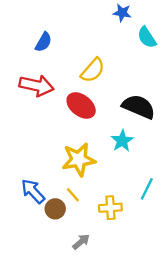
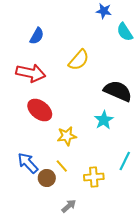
red ellipse: (81, 106) -> (40, 110), moved
yellow star: (79, 160) -> (67, 136), size x0.7

